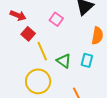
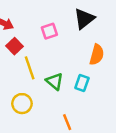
pink square: (56, 19) -> (49, 31), turned 32
yellow circle: (38, 81) -> (22, 104), size x0.7

